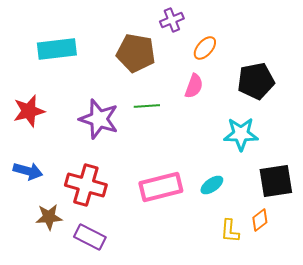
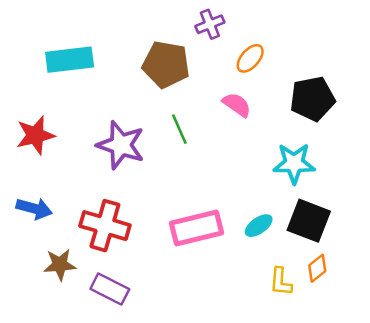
pink semicircle: (194, 86) -> (237, 105), turned -75
green line: (147, 106) -> (179, 129), turned 70
black square: (276, 181) -> (309, 221), moved, turned 30

